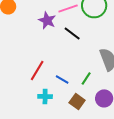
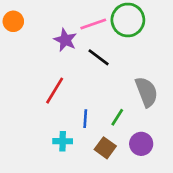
red line: (37, 70) -> (55, 91), moved
blue line: (62, 79) -> (85, 119), turned 64

